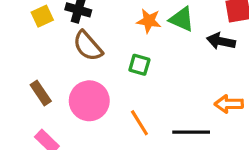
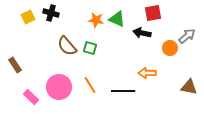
brown semicircle: (88, 46) -> (67, 46), moved
brown rectangle: (41, 93) -> (15, 65), moved
pink circle: (89, 101) -> (59, 87), moved

